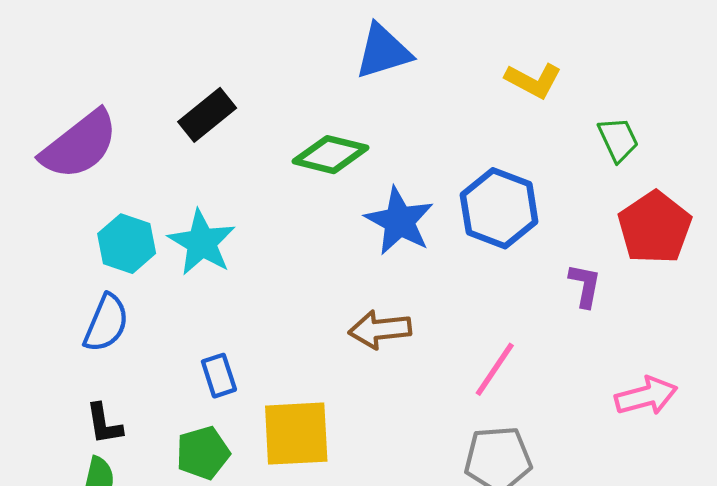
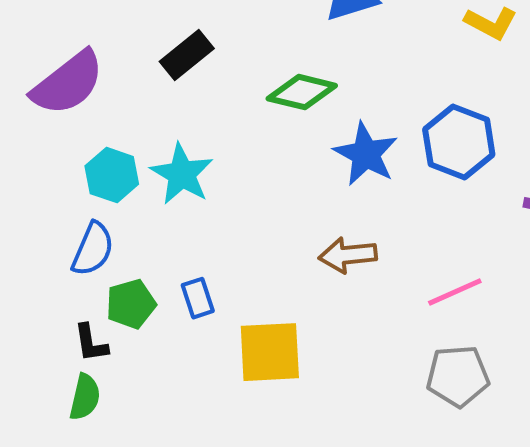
pink line: (495, 369) -> (455, 292), turned 32
green pentagon: (203, 453) -> (131, 304), moved

